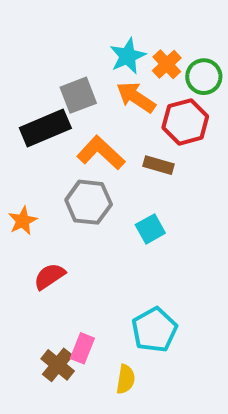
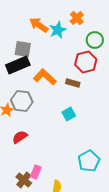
orange cross: (167, 64) -> (77, 18), moved
gray square: (78, 95) -> (23, 49), moved, turned 30
orange arrow: (136, 97) -> (39, 25), moved
gray hexagon: (89, 202) -> (22, 101), moved
cyan pentagon: (154, 330) -> (89, 161), moved

